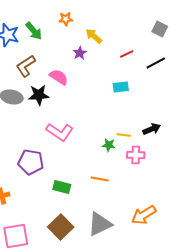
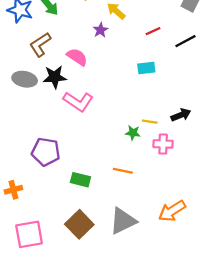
pink L-shape: (60, 132) -> (78, 102), moved

